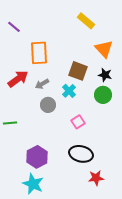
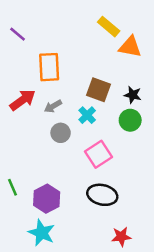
orange triangle: (104, 49) -> (130, 47), moved, turned -36
pink square: (78, 122) -> (99, 154), size x1.5
green line: (10, 123) -> (12, 187), moved, turned 72
red star: (96, 178) -> (121, 237), moved

